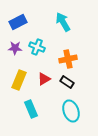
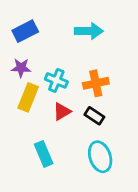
cyan arrow: (63, 22) -> (89, 31), turned 120
cyan cross: (37, 47) -> (56, 80), moved
yellow rectangle: (19, 80) -> (28, 97), moved

